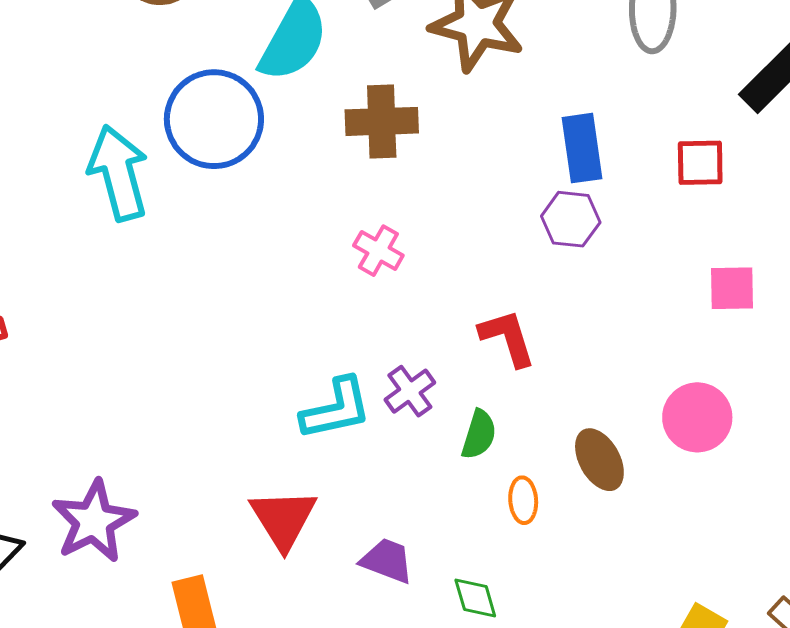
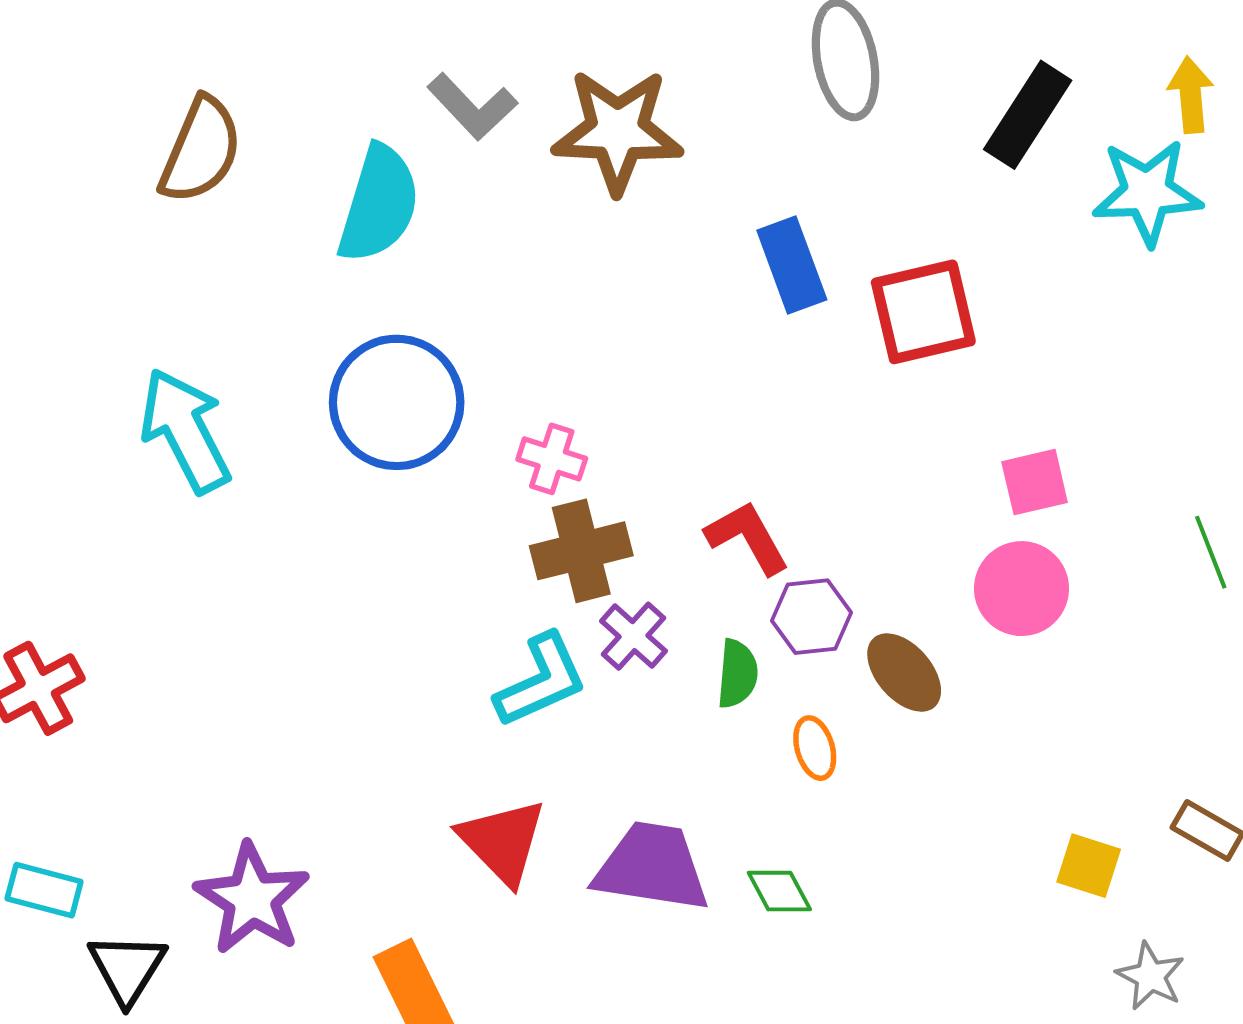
blue circle: (214, 119) -> (397, 402), moved
brown cross: (382, 121) -> (581, 551), moved
red square: (700, 163) -> (923, 312), moved, size x1.5
purple hexagon: (571, 219) -> (811, 617), moved
pink square: (732, 288) -> (1035, 482), moved
purple trapezoid: (387, 561) -> (652, 867), size x1.6

